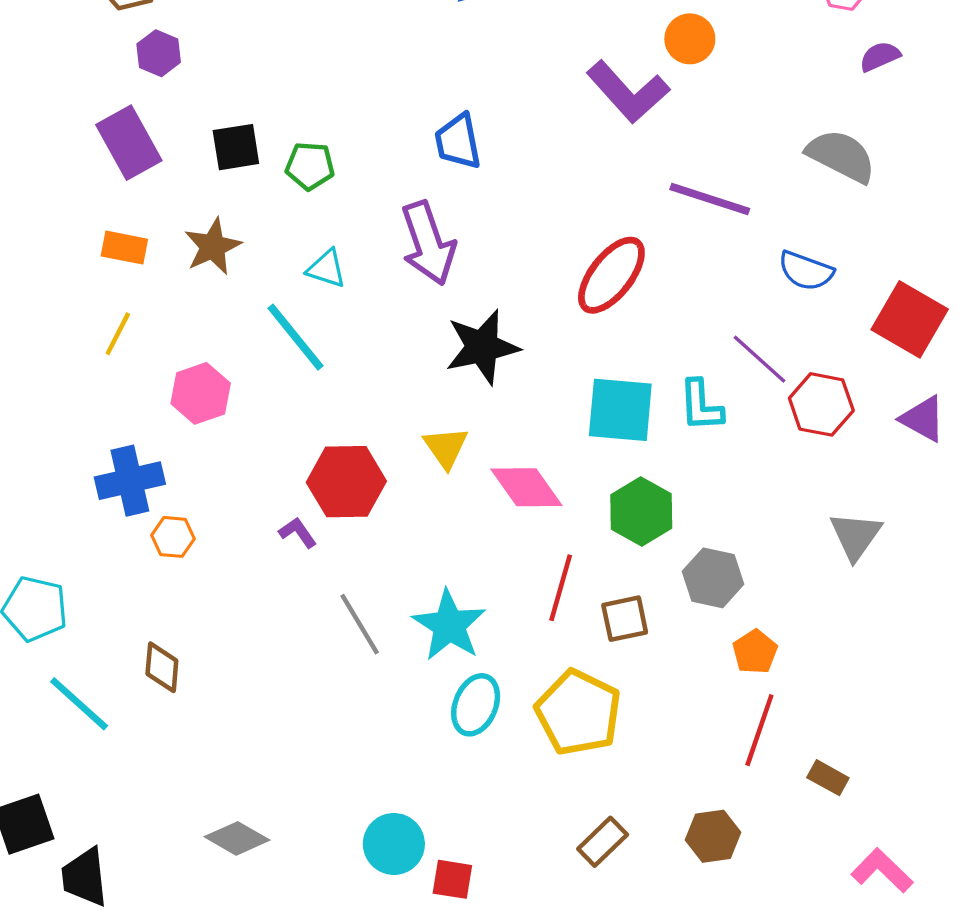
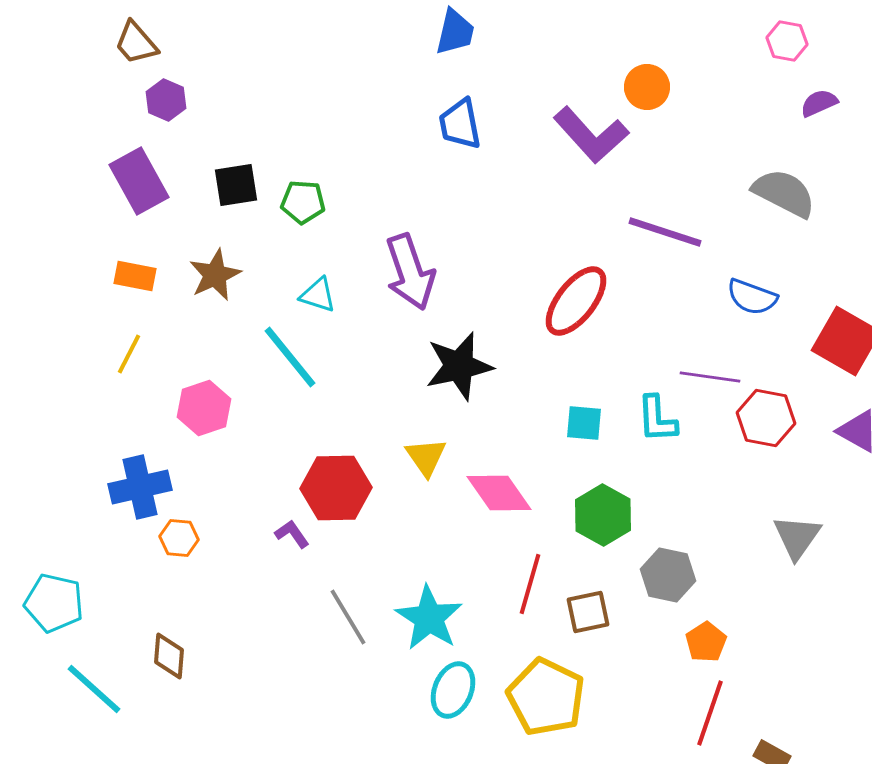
blue trapezoid: (458, 142) -> (460, 124), moved
purple line: (759, 359) -> (710, 377), turned -34
cyan square: (620, 410) -> (584, 423), size x0.6

